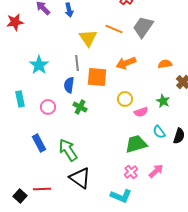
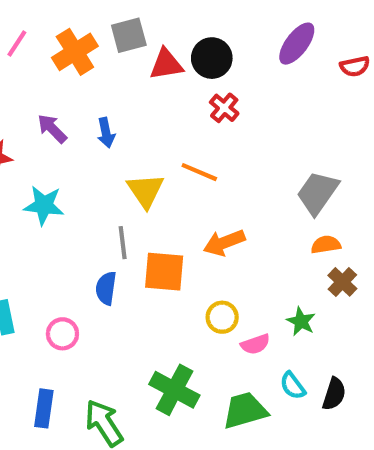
gray trapezoid: (143, 27) -> (318, 193), moved
orange semicircle: (165, 64) -> (326, 245), moved
cyan star: (39, 65) -> (44, 205), moved, turned -30
green cross: (80, 107) -> (174, 390), moved, size x1.6
blue rectangle: (39, 143) -> (44, 408), turned 36

